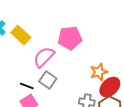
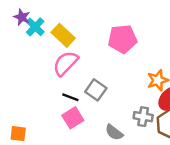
pink semicircle: (44, 57) -> (66, 63), moved

